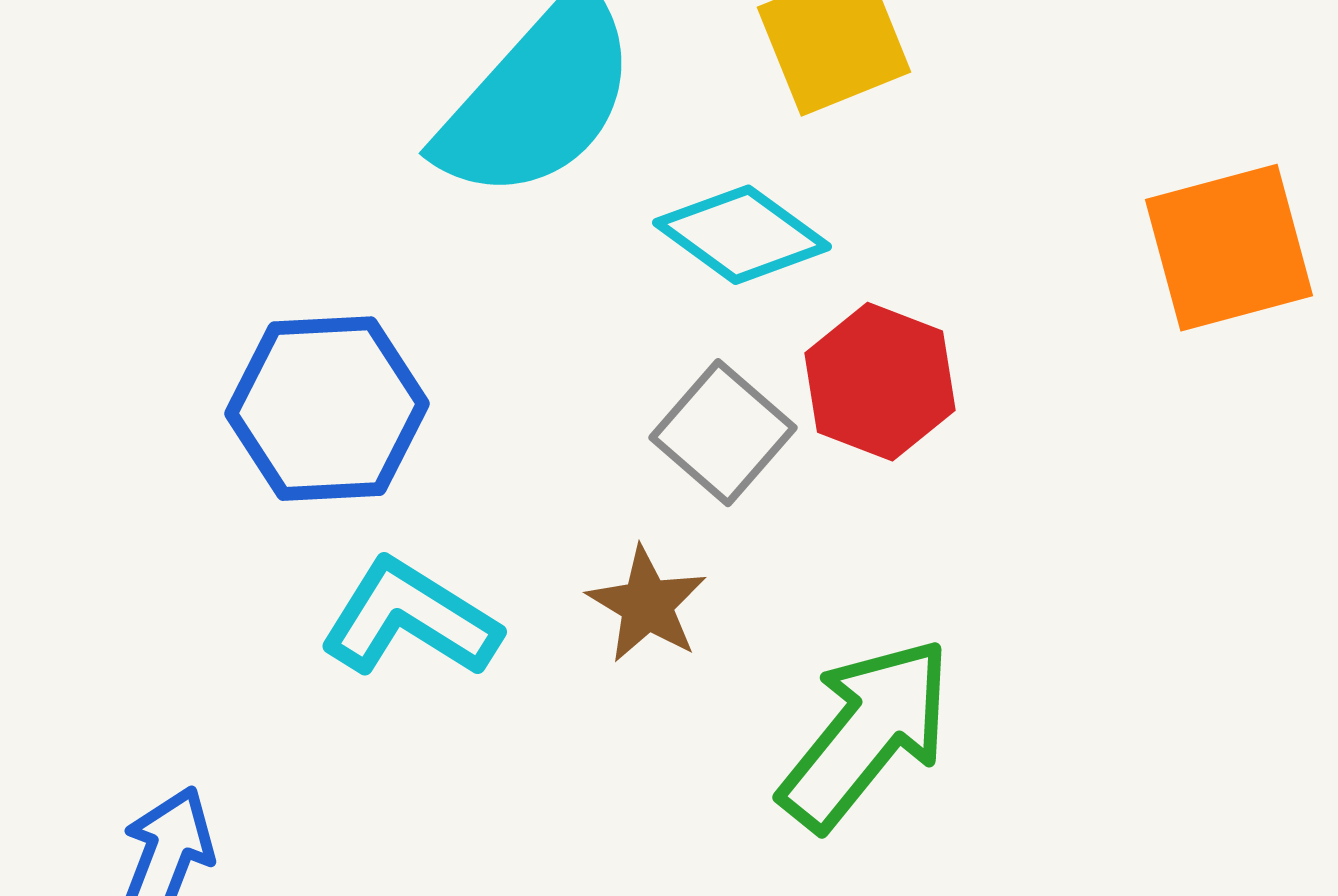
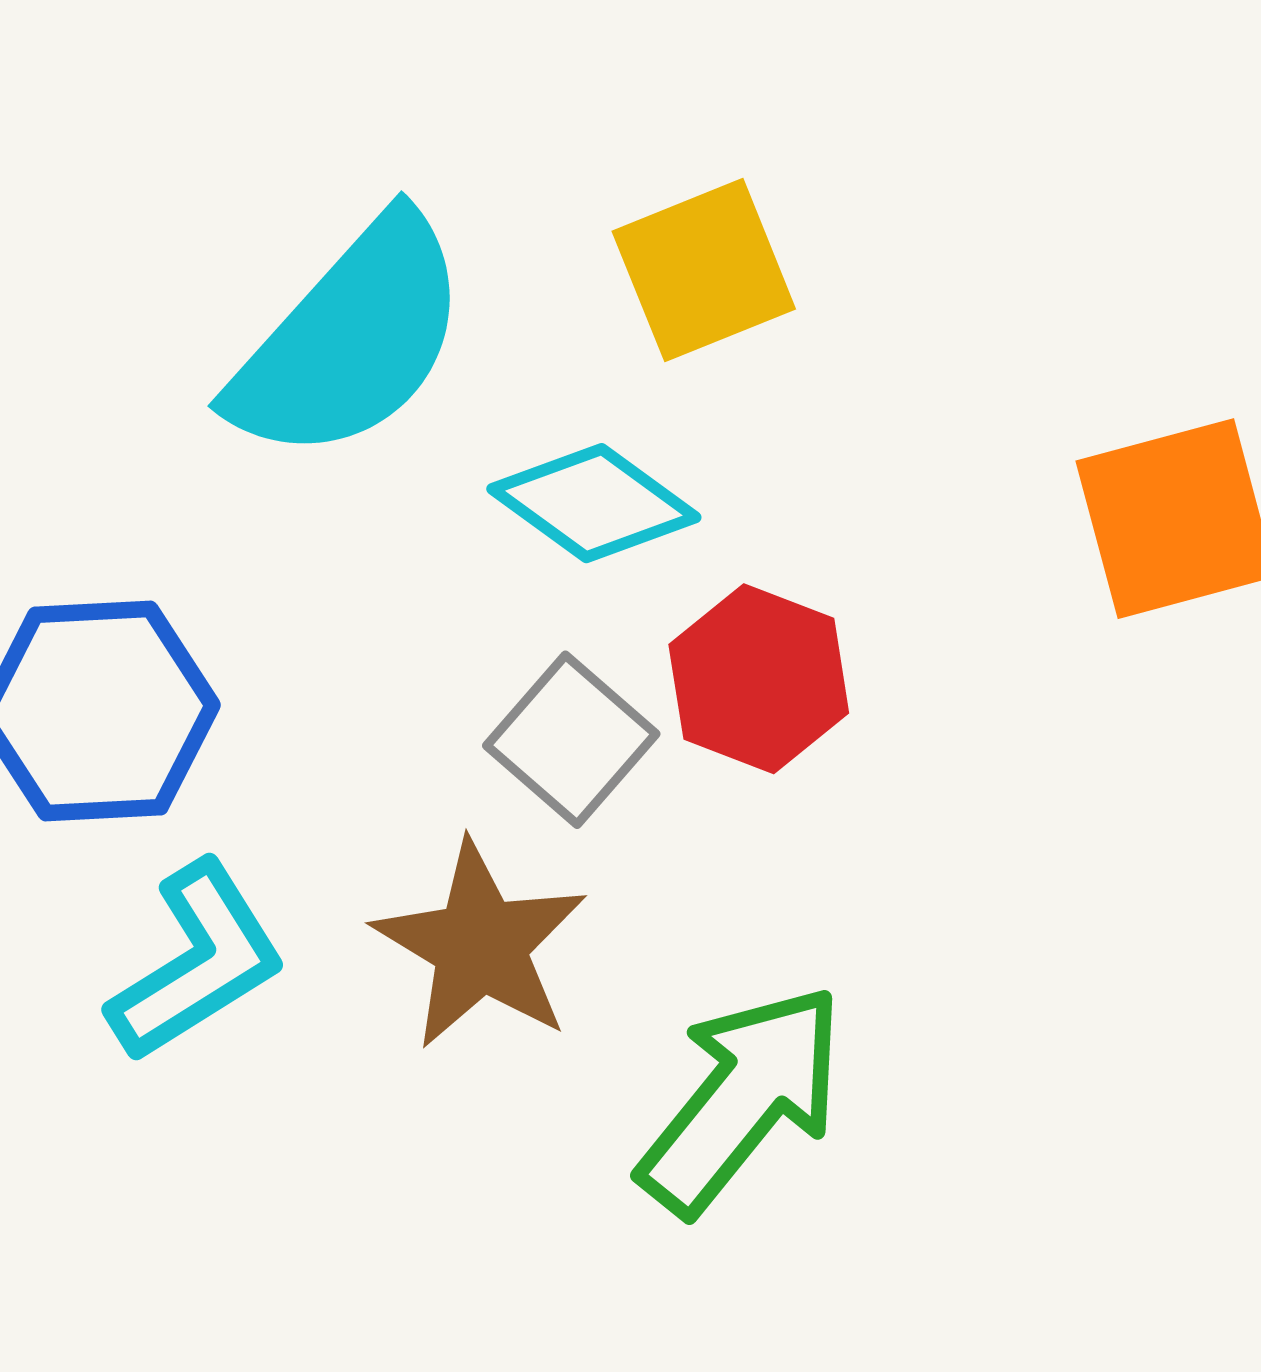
brown star: (647, 605) -> (480, 945), size x1.5
cyan L-shape: (410, 619) -> (197, 962), turned 116

